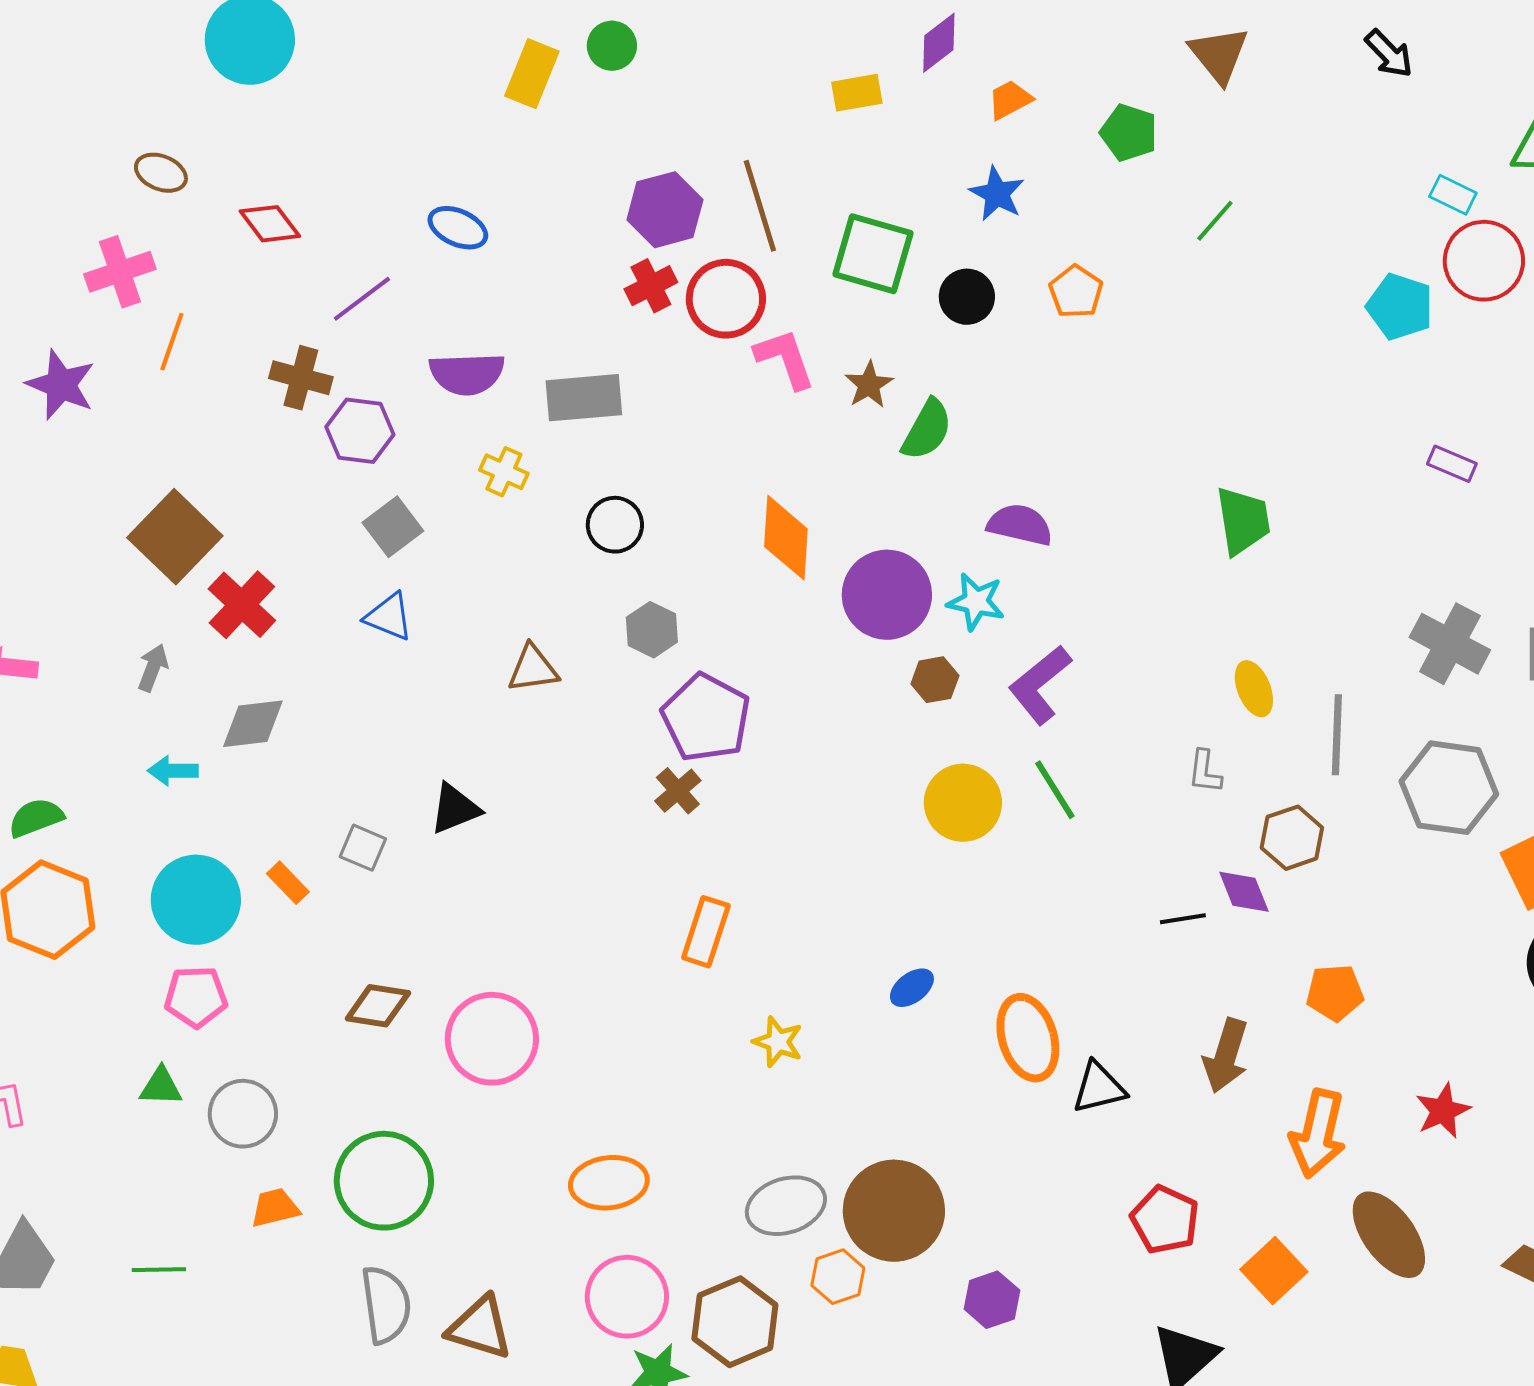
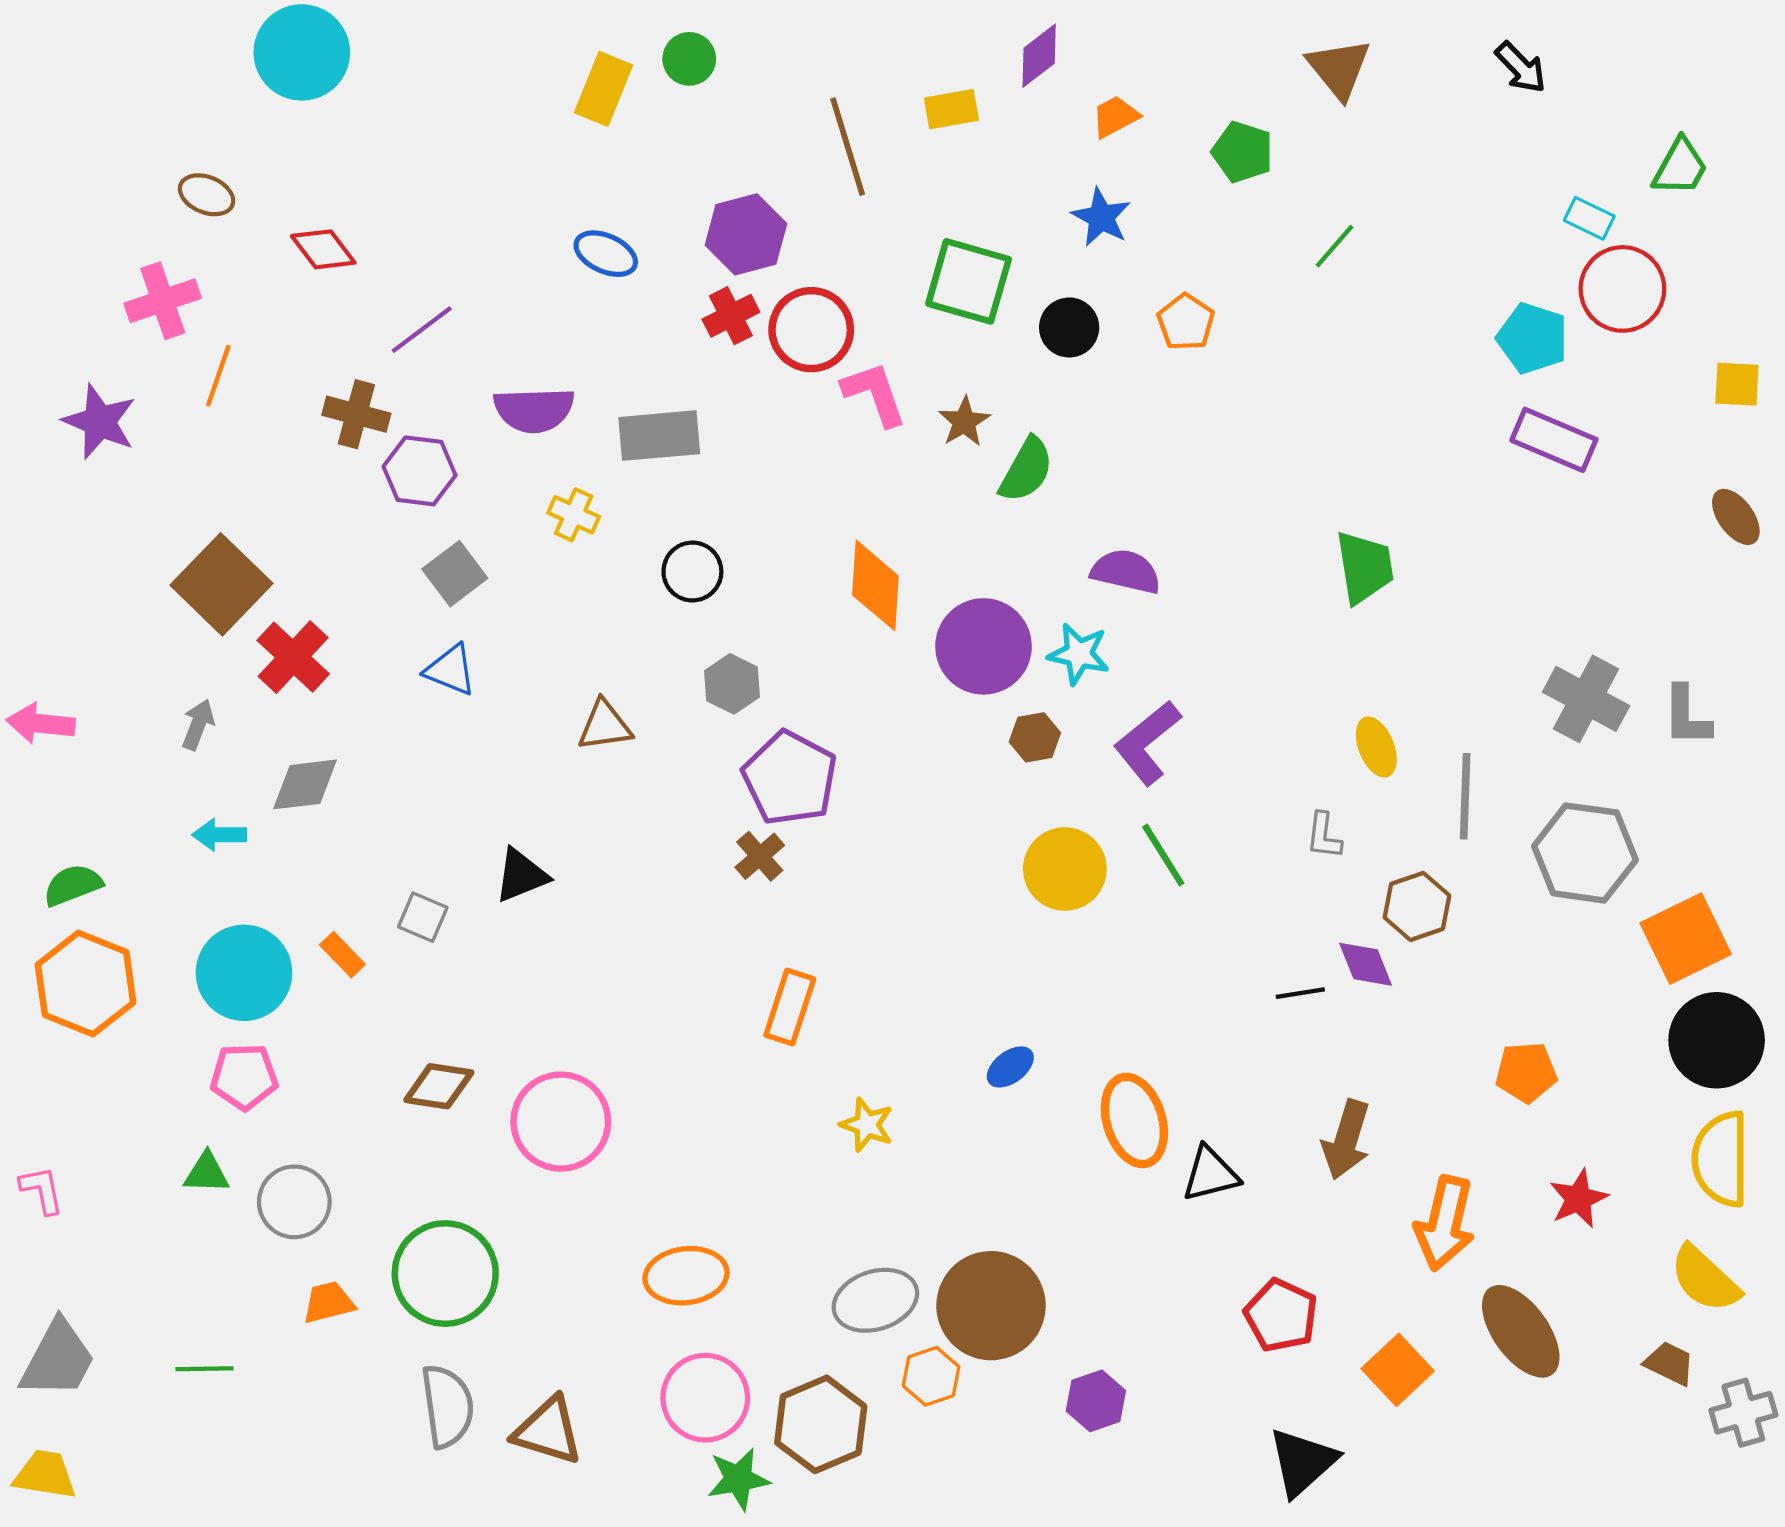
brown line: (760, 206) -> (848, 147), moved
blue ellipse: (458, 228) -> (606, 254), moved
purple rectangle: (1452, 464) -> (1554, 440), moved, size x1.6
orange pentagon: (1335, 993) -> (1526, 1072), moved

